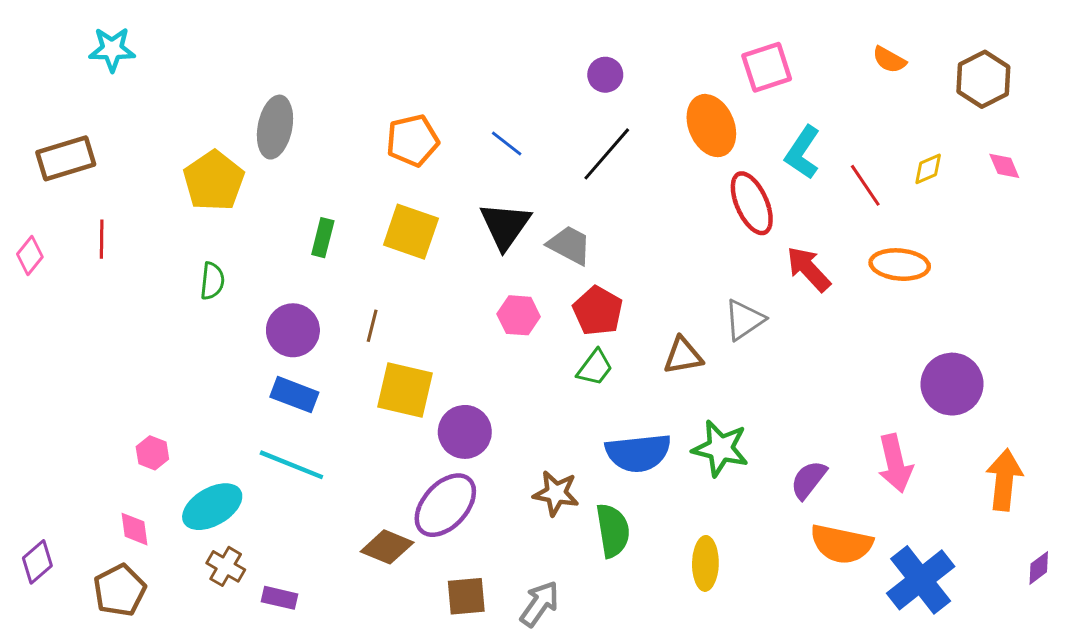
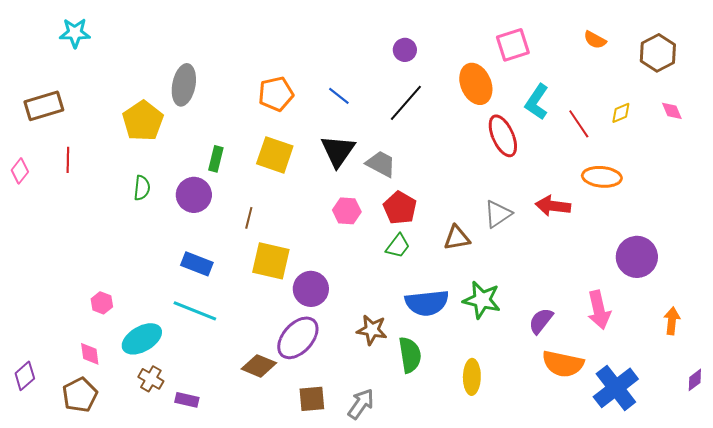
red arrow: (809, 269) -> (553, 206), moved, turned -40
purple circle: (293, 330) -> (194, 195), moved
orange arrow: (1004, 480) -> (672, 321), size x0.7

